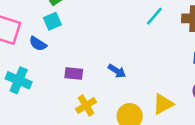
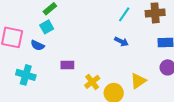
blue arrow: (117, 71) -> (121, 42), moved
yellow cross: (86, 105) -> (92, 82), moved

